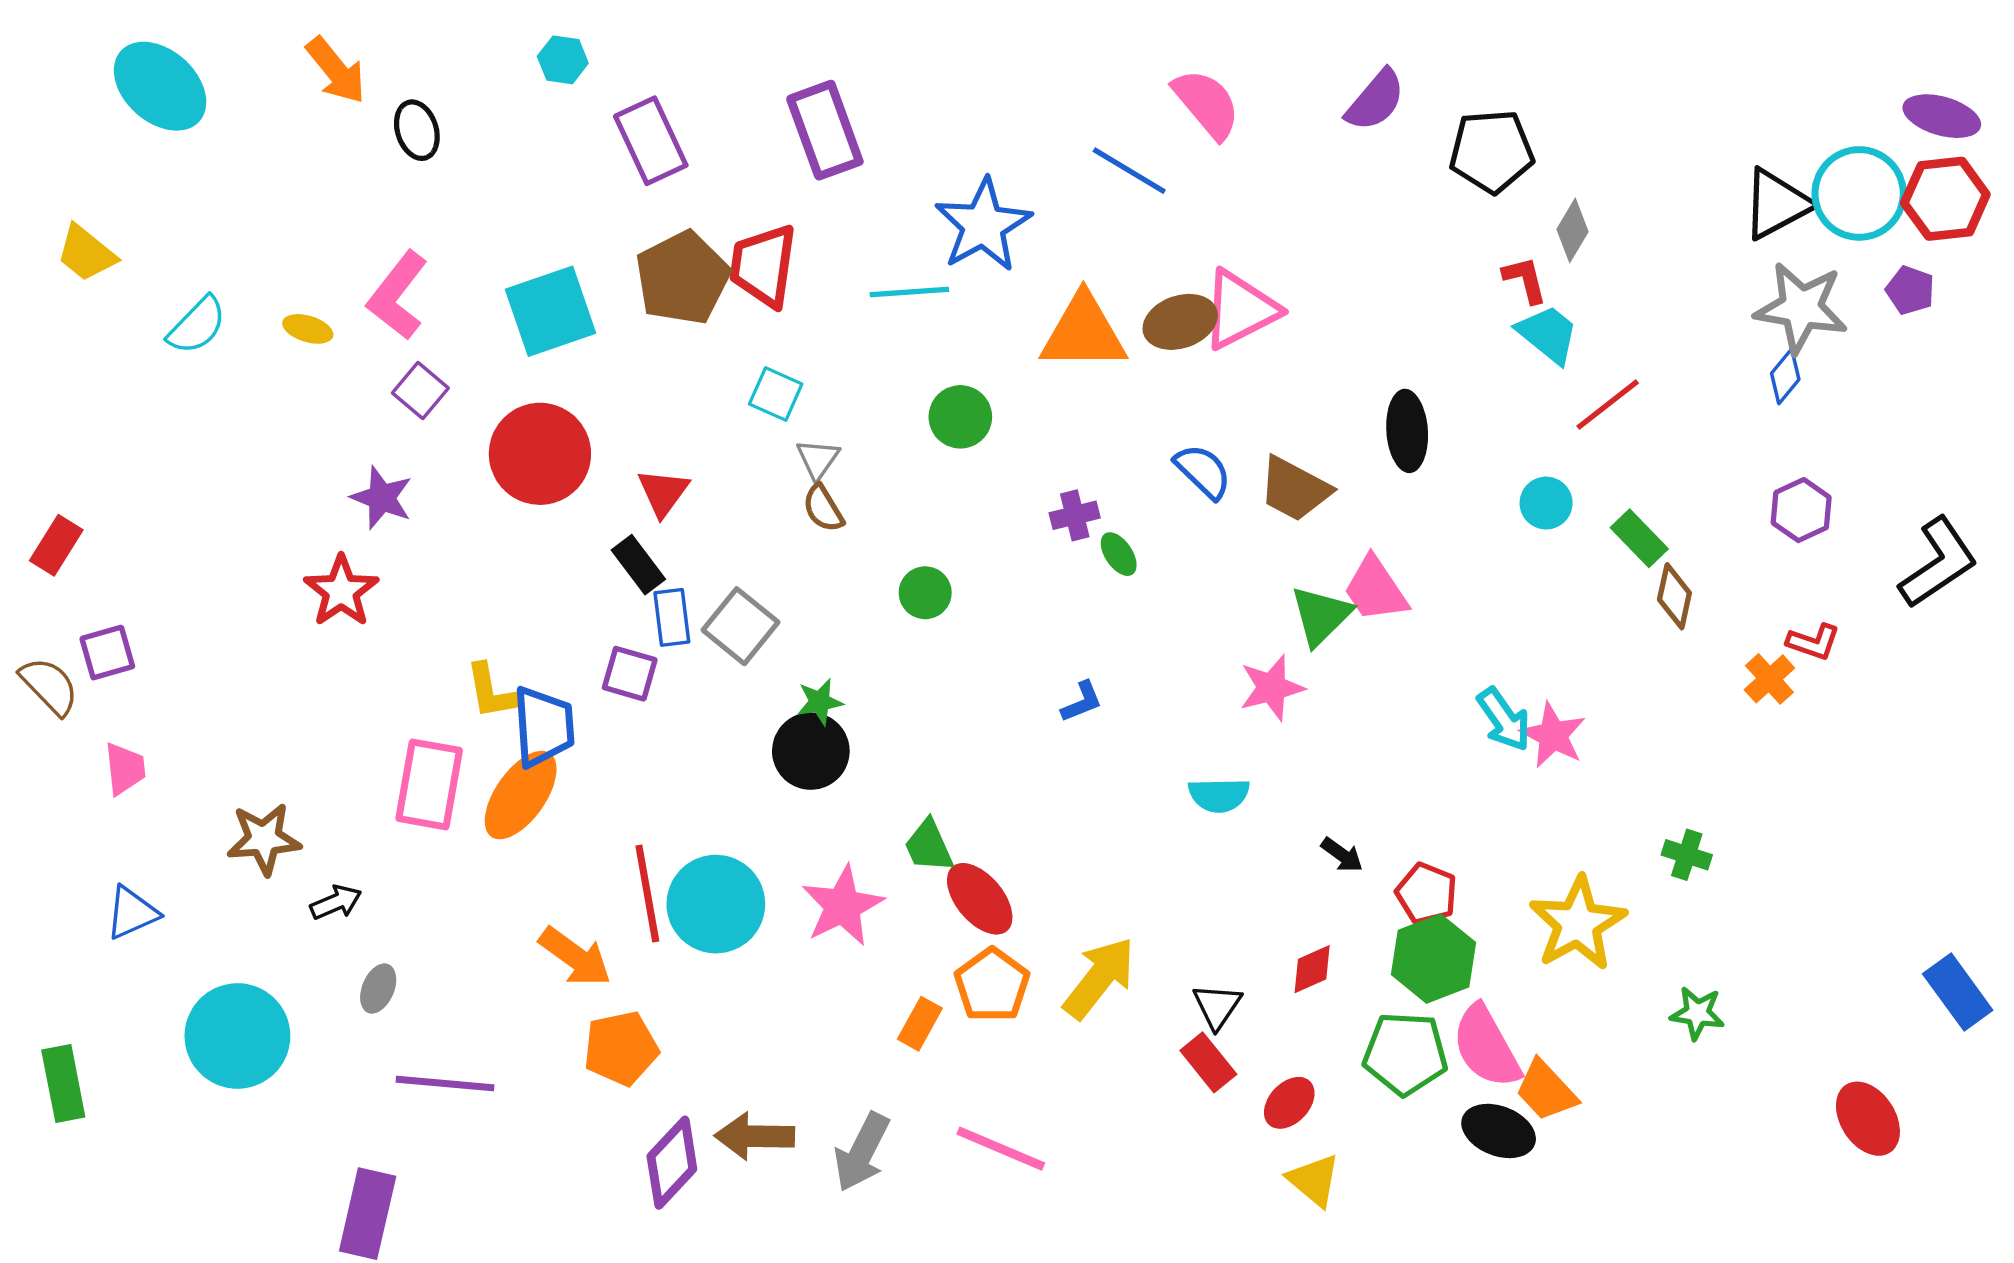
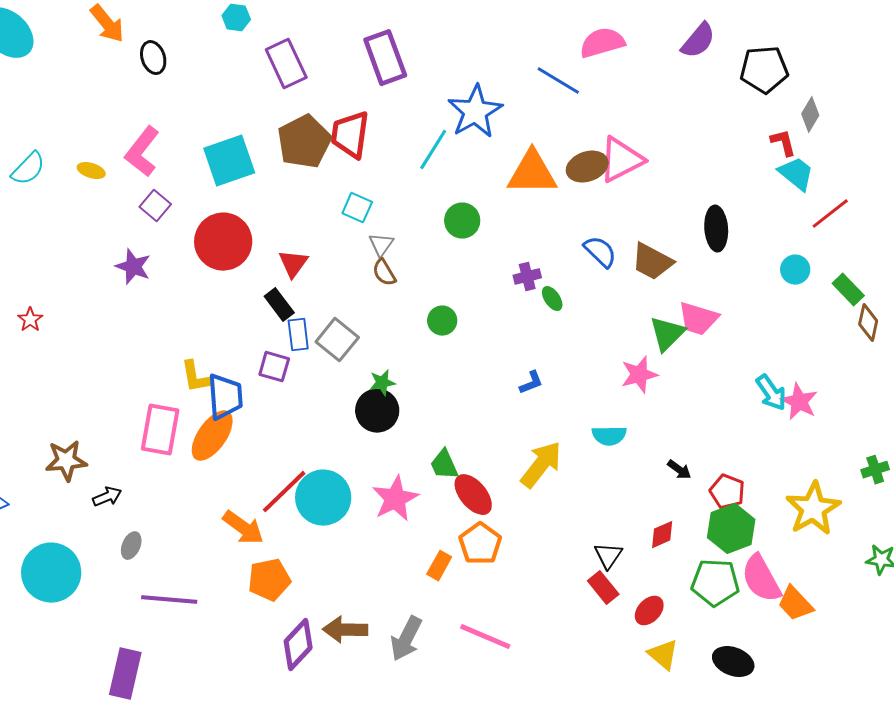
pink semicircle: (1207, 104) -> (602, 43), turned -66
cyan line: (909, 292) -> (433, 150), turned -54
pink trapezoid: (1375, 589) -> (698, 319), turned -39
red star: (341, 591) -> (30, 320), moved, size x0.6
green cross: (1687, 855) -> (875, 470), turned -36
red line: (647, 894) -> (284, 492), turned 56
yellow arrow: (1099, 978) -> (541, 465), moved
black ellipse: (1499, 1131) -> (733, 662), moved

